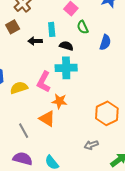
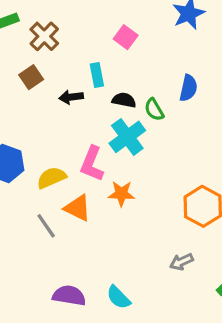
green semicircle: (83, 27) -> (154, 110), moved
cyan cross: (66, 68) -> (127, 137), turned -30
orange triangle: (47, 119) -> (78, 208), moved
gray line: (24, 131) -> (46, 226), moved

